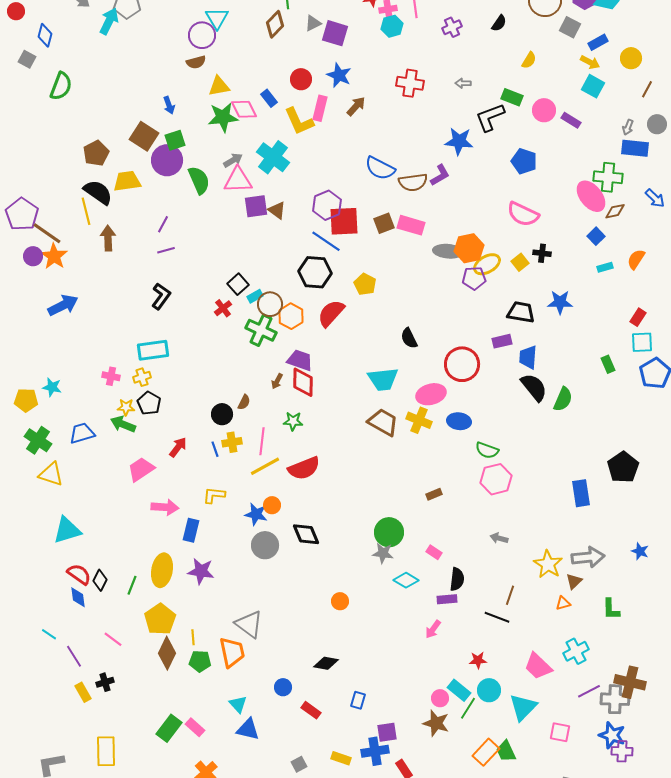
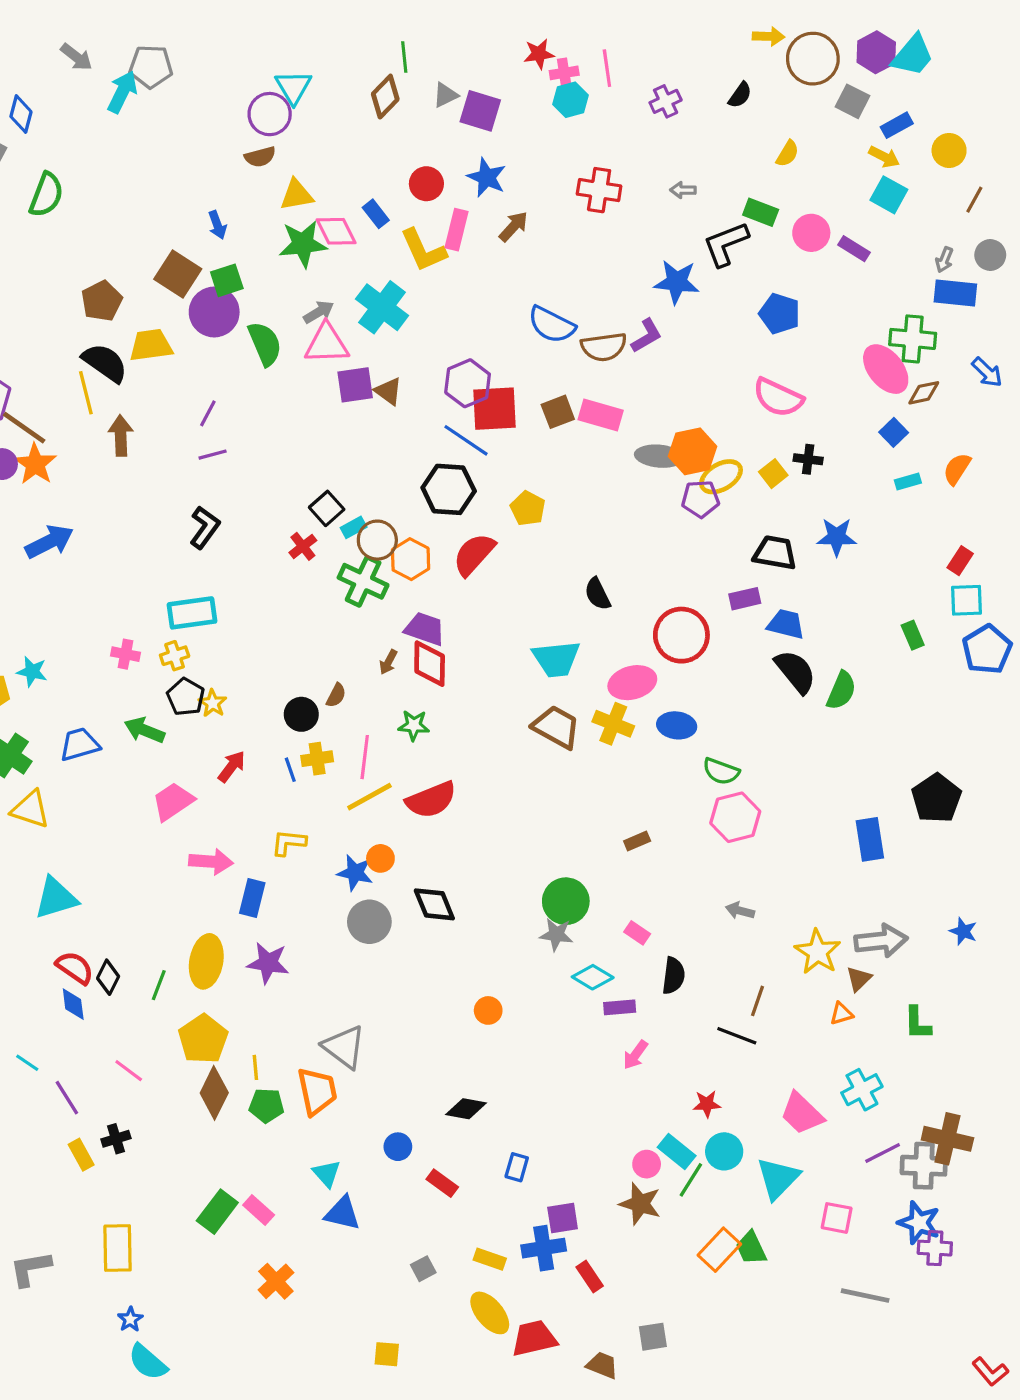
blue trapezoid: (528, 357) -> (786, 624), turned 100
yellow star: (126, 407) -> (213, 703), moved, turned 30
purple rectangle: (447, 599) -> (620, 1007), moved

